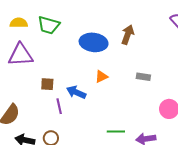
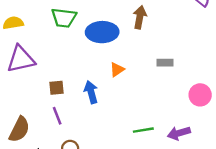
green trapezoid: (49, 25) -> (64, 18), moved
blue arrow: (76, 92) -> (91, 92), turned 60
purple line: (59, 106) -> (57, 116), moved

